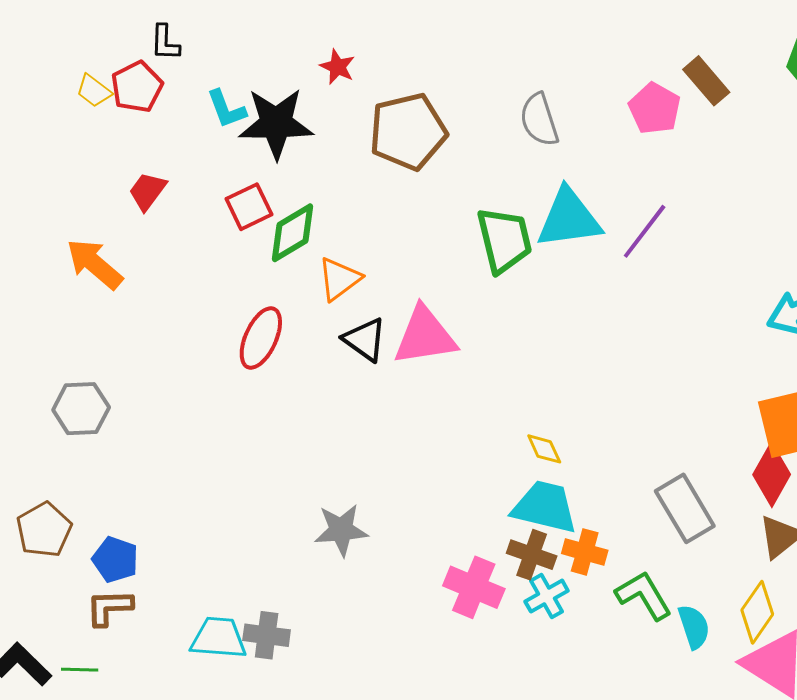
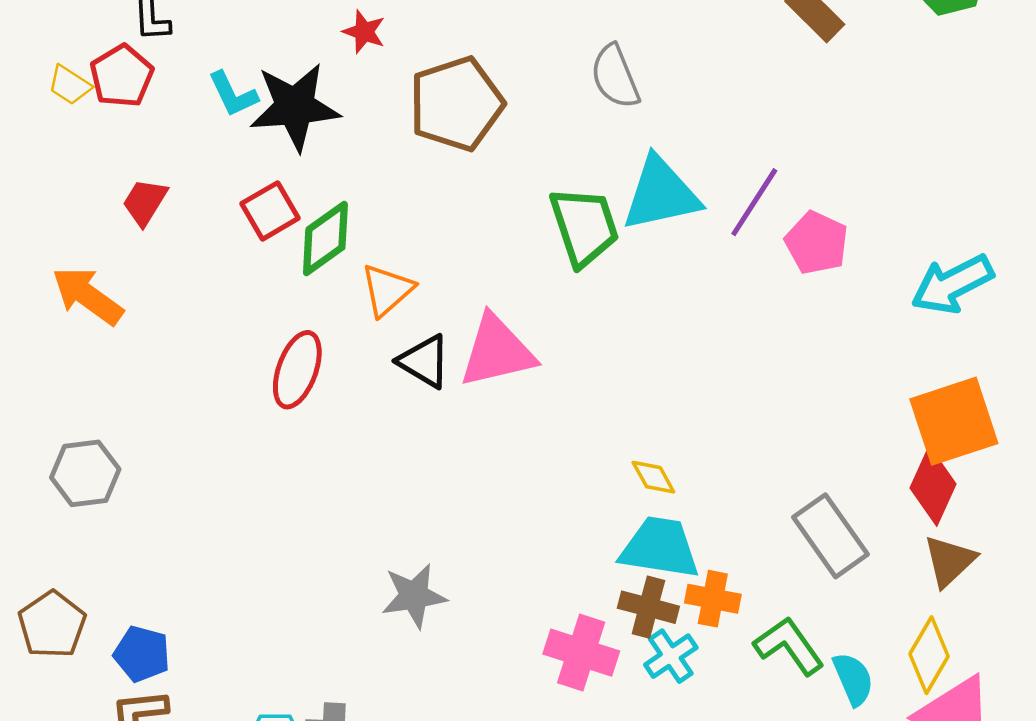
pink pentagon: (655, 109) -> (817, 243), moved

